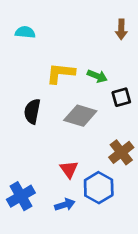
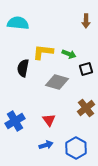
cyan semicircle: (25, 32) -> (18, 23), size x1.5
black semicircle: (32, 111) -> (23, 68), moved
blue hexagon: (99, 188) -> (76, 148), moved
blue cross: (21, 196) -> (15, 121), moved

